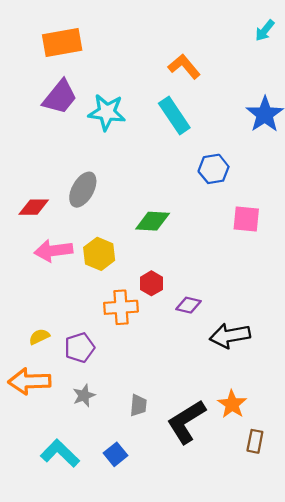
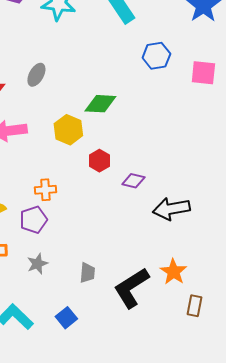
gray ellipse: (83, 190) -> (36, 75), size x0.7
pink square: (246, 219) -> (203, 73), moved
yellow hexagon: (99, 254) -> (68, 130), moved
orange cross: (121, 307) -> (45, 190), moved, size x0.7

